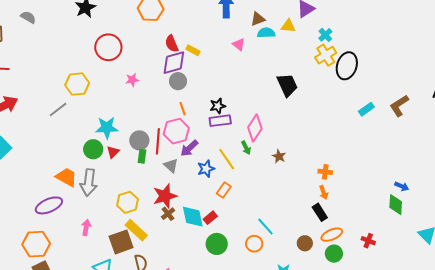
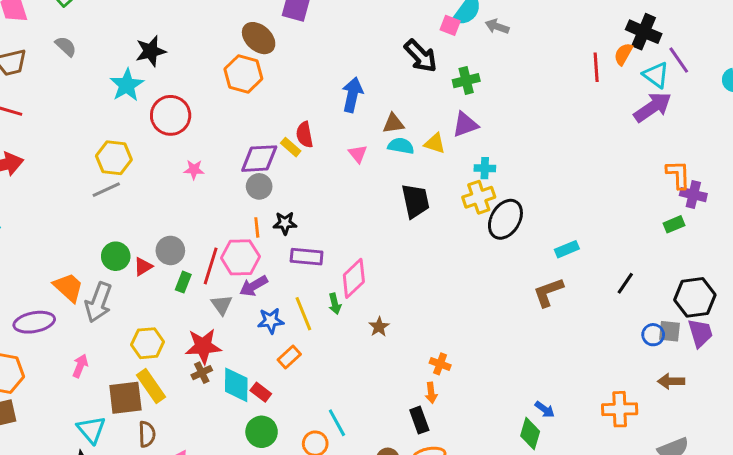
cyan cross: (325, 35) -> (485, 168), turned 32
red semicircle: (172, 44) -> (305, 135), moved
black trapezoid: (287, 85) -> (415, 201), moved
black star: (218, 106) -> (285, 223), moved
brown L-shape: (399, 106) -> (548, 292), moved
cyan rectangle: (366, 109) -> (567, 249), moved
gray line: (58, 110) -> (106, 190), moved
cyan star: (107, 128) -> (127, 85), moved, turned 30
gray circle: (139, 140) -> (170, 250), moved
red rectangle: (210, 218) -> (261, 392), turned 64

